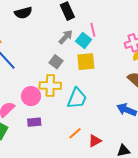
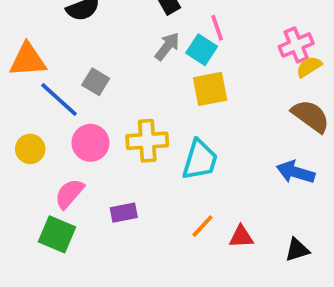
gray square: (56, 62) -> (96, 82), moved
pink circle: (31, 96) -> (90, 143), moved
red triangle: (95, 141) -> (241, 237), turned 32

